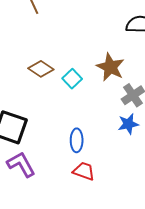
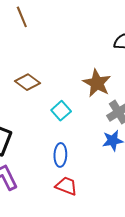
cyan square: (72, 79) -> (61, 111), moved

